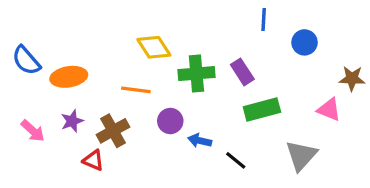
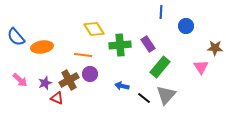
green rectangle: (262, 110) -> (160, 67), turned -35
pink triangle: (329, 110) -> (201, 67), turned 35
purple star: (72, 121) -> (45, 83), moved
purple circle: (170, 121) -> (90, 74), moved
gray triangle: (301, 155) -> (166, 95), moved

